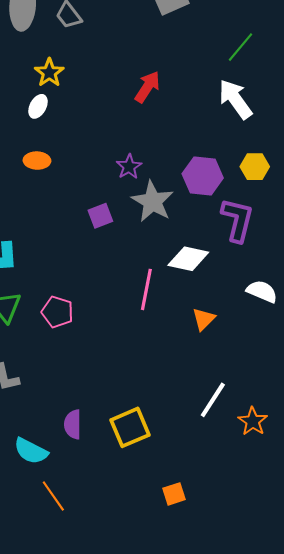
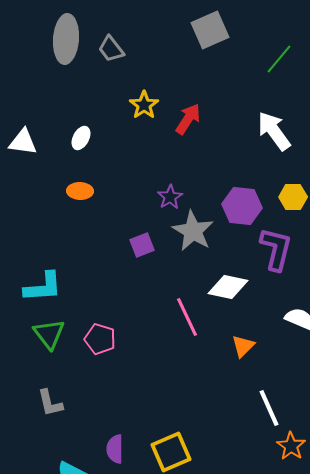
green line: (240, 47) -> (279, 59), moved
yellow star: (49, 73) -> (144, 105), moved
pink line: (146, 289) -> (187, 317), turned -36
white line: (213, 400) -> (269, 408), moved, turned -57

